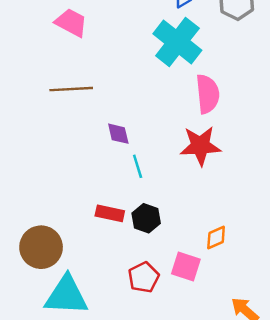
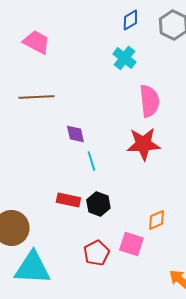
cyan cross: (177, 42) -> (124, 58), size x0.6

